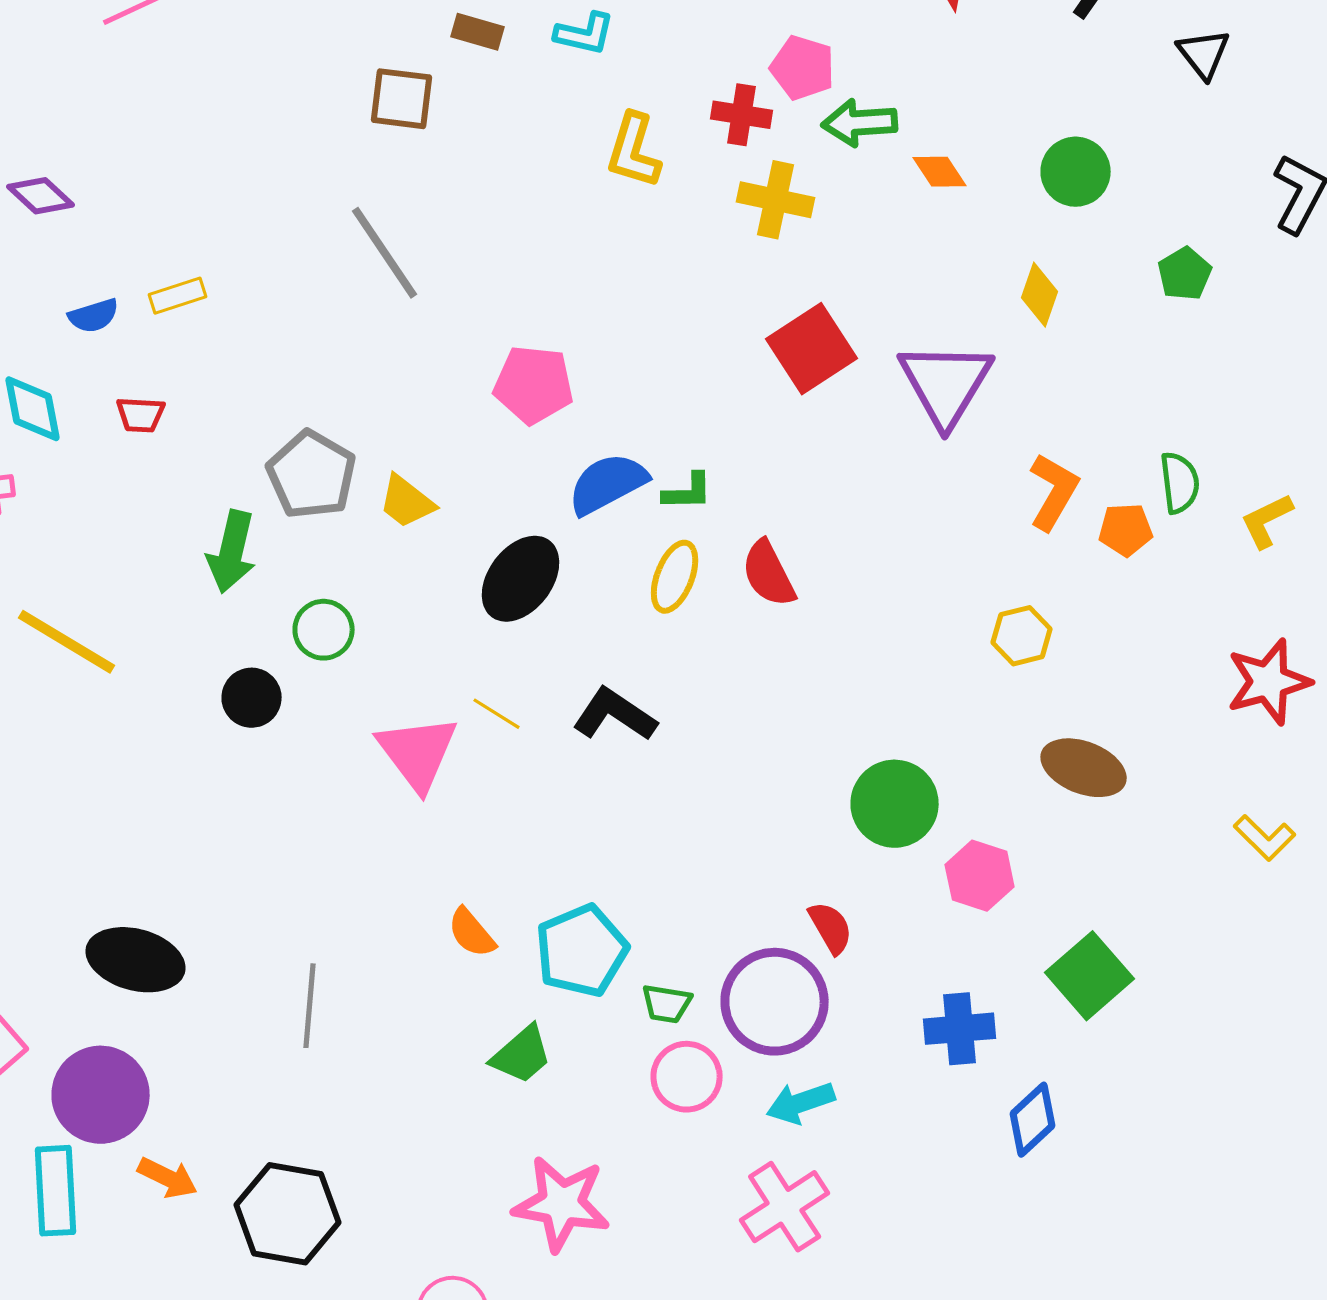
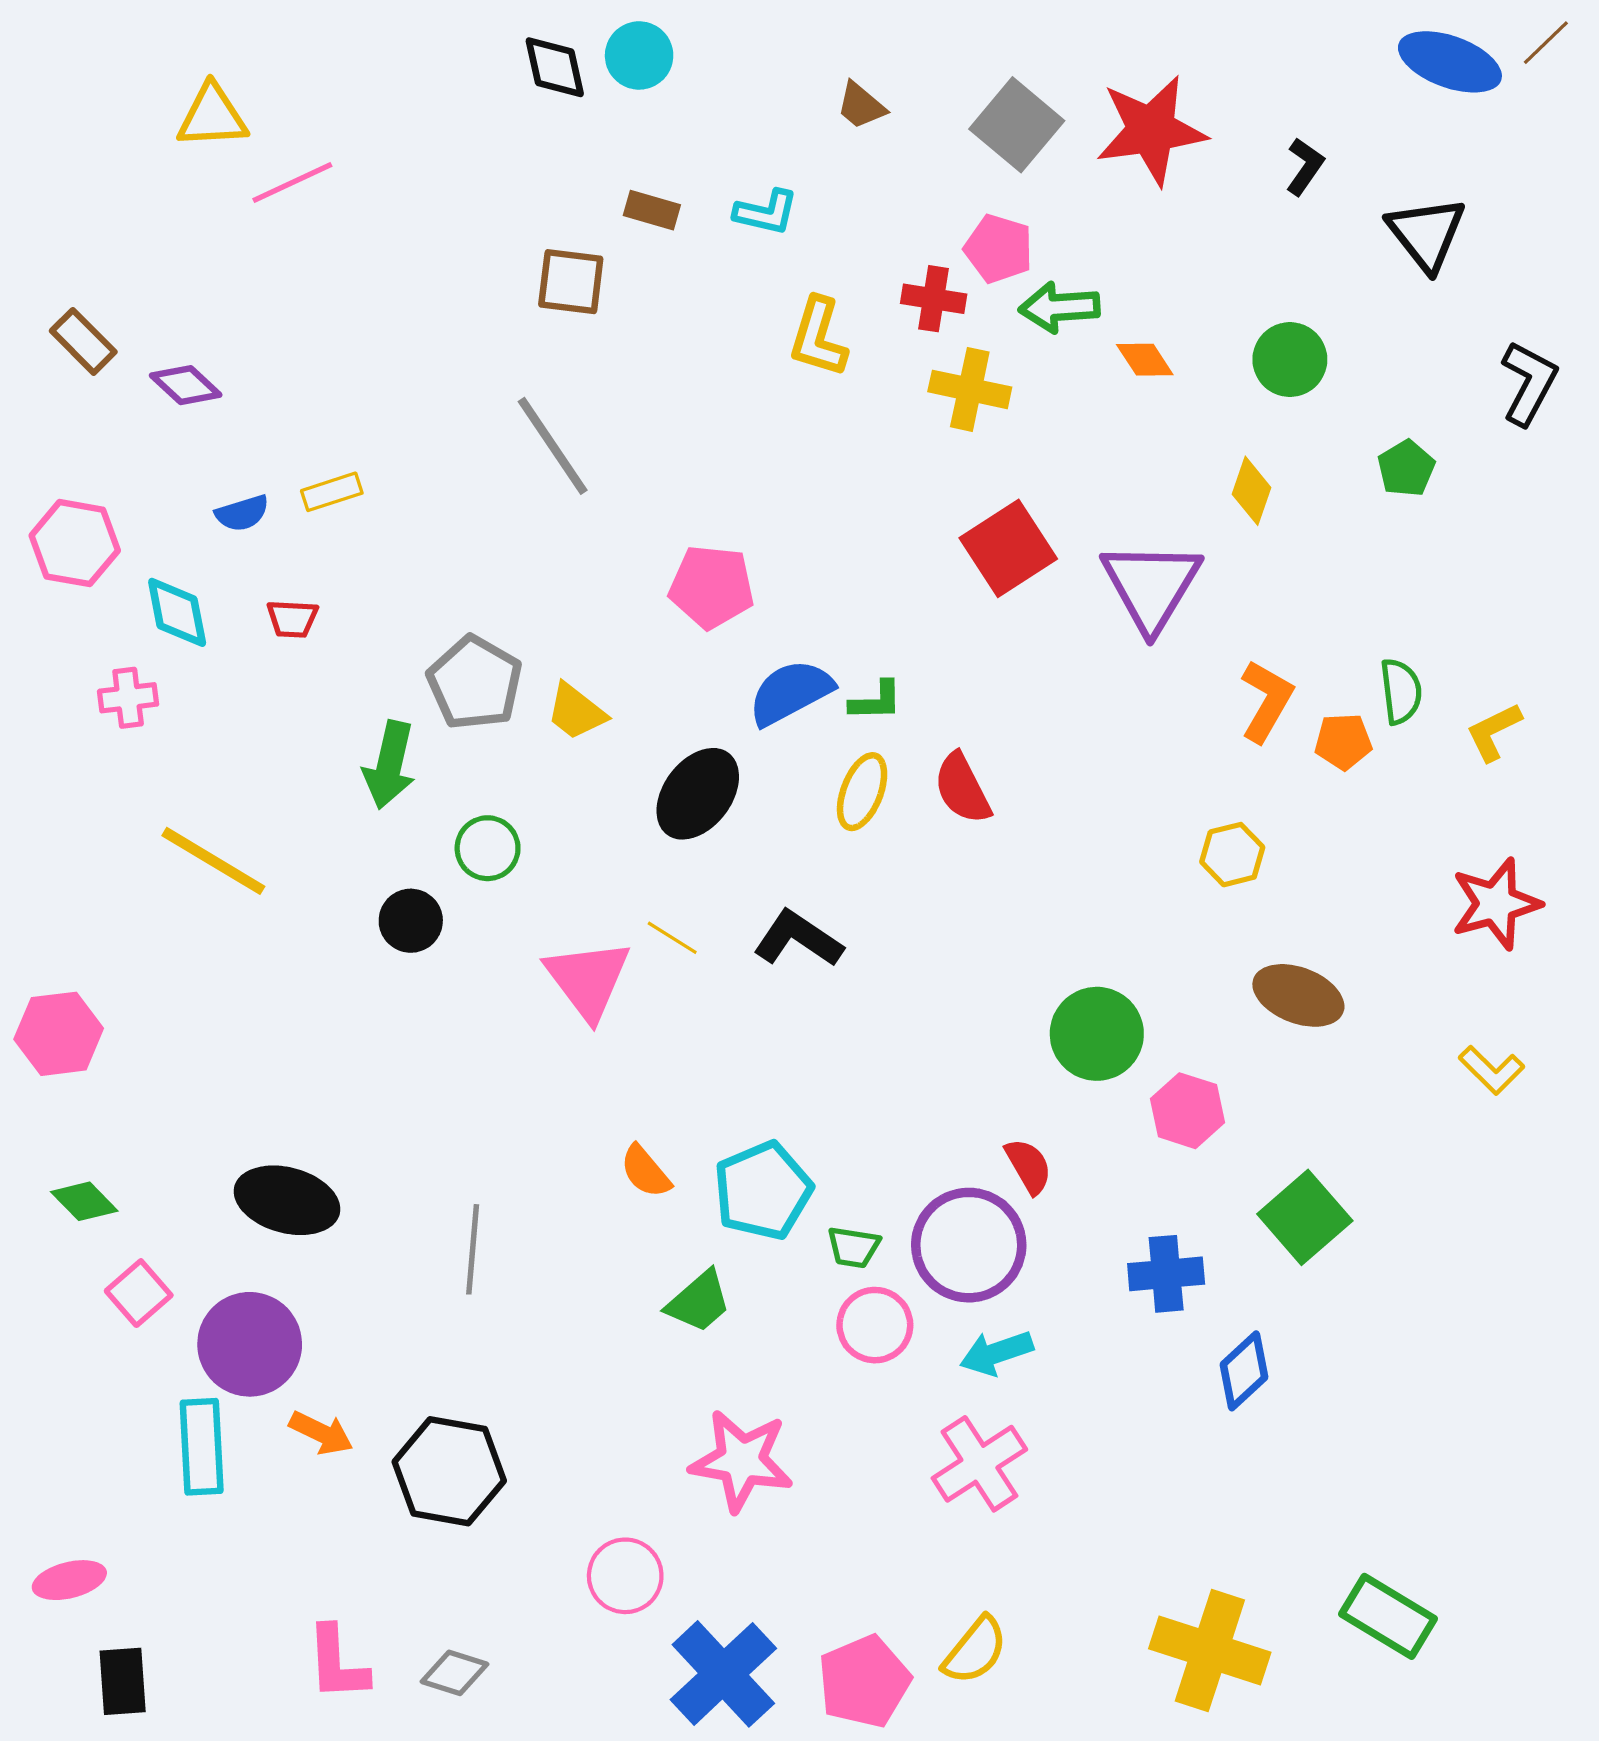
black triangle: (1204, 54) -> (1426, 234), size x1.4

